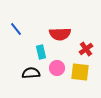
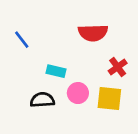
red semicircle: (60, 34) -> (93, 33), moved
cyan rectangle: (41, 52) -> (56, 71), turned -64

